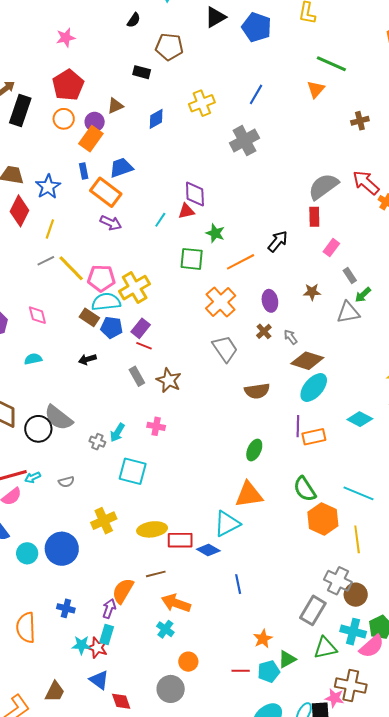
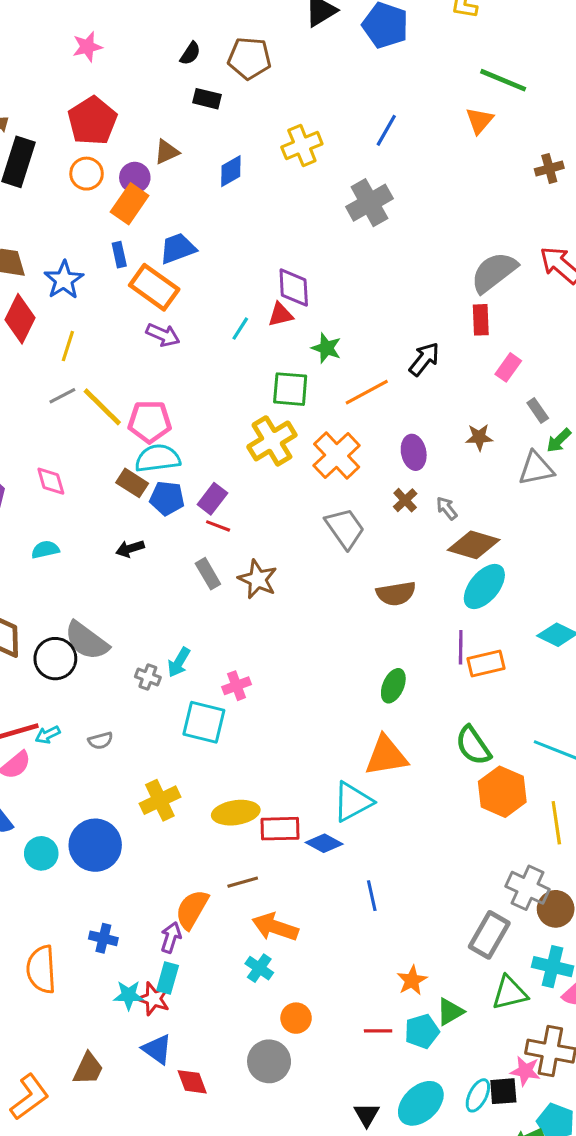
black semicircle: (134, 20) -> (190, 53), moved
yellow cross: (135, 288) -> (272, 441), moved
pink cross: (156, 426) -> (237, 686), moved, turned -30

